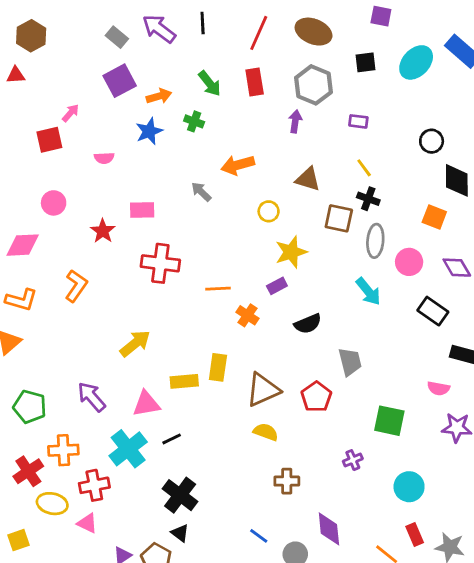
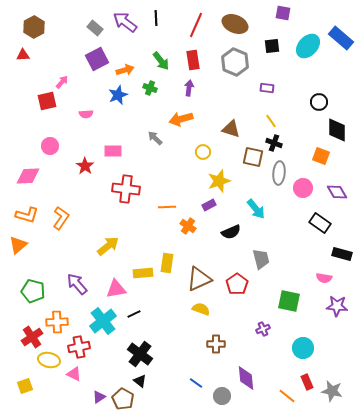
purple arrow: (295, 121) -> (189, 88), moved
orange L-shape: (76, 286) -> (61, 218), moved
cyan arrow: (368, 291) -> (256, 209), moved

